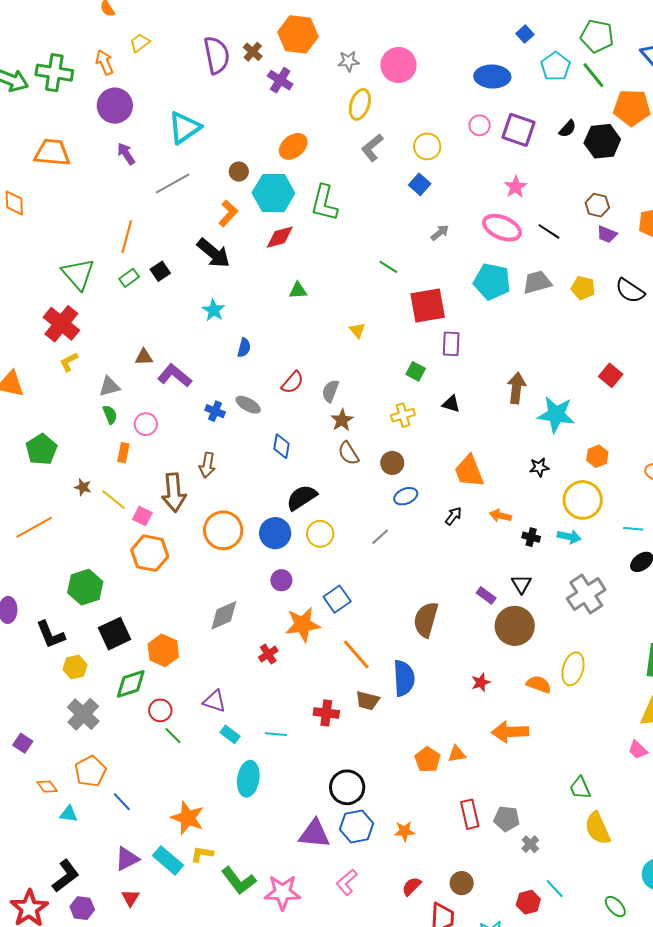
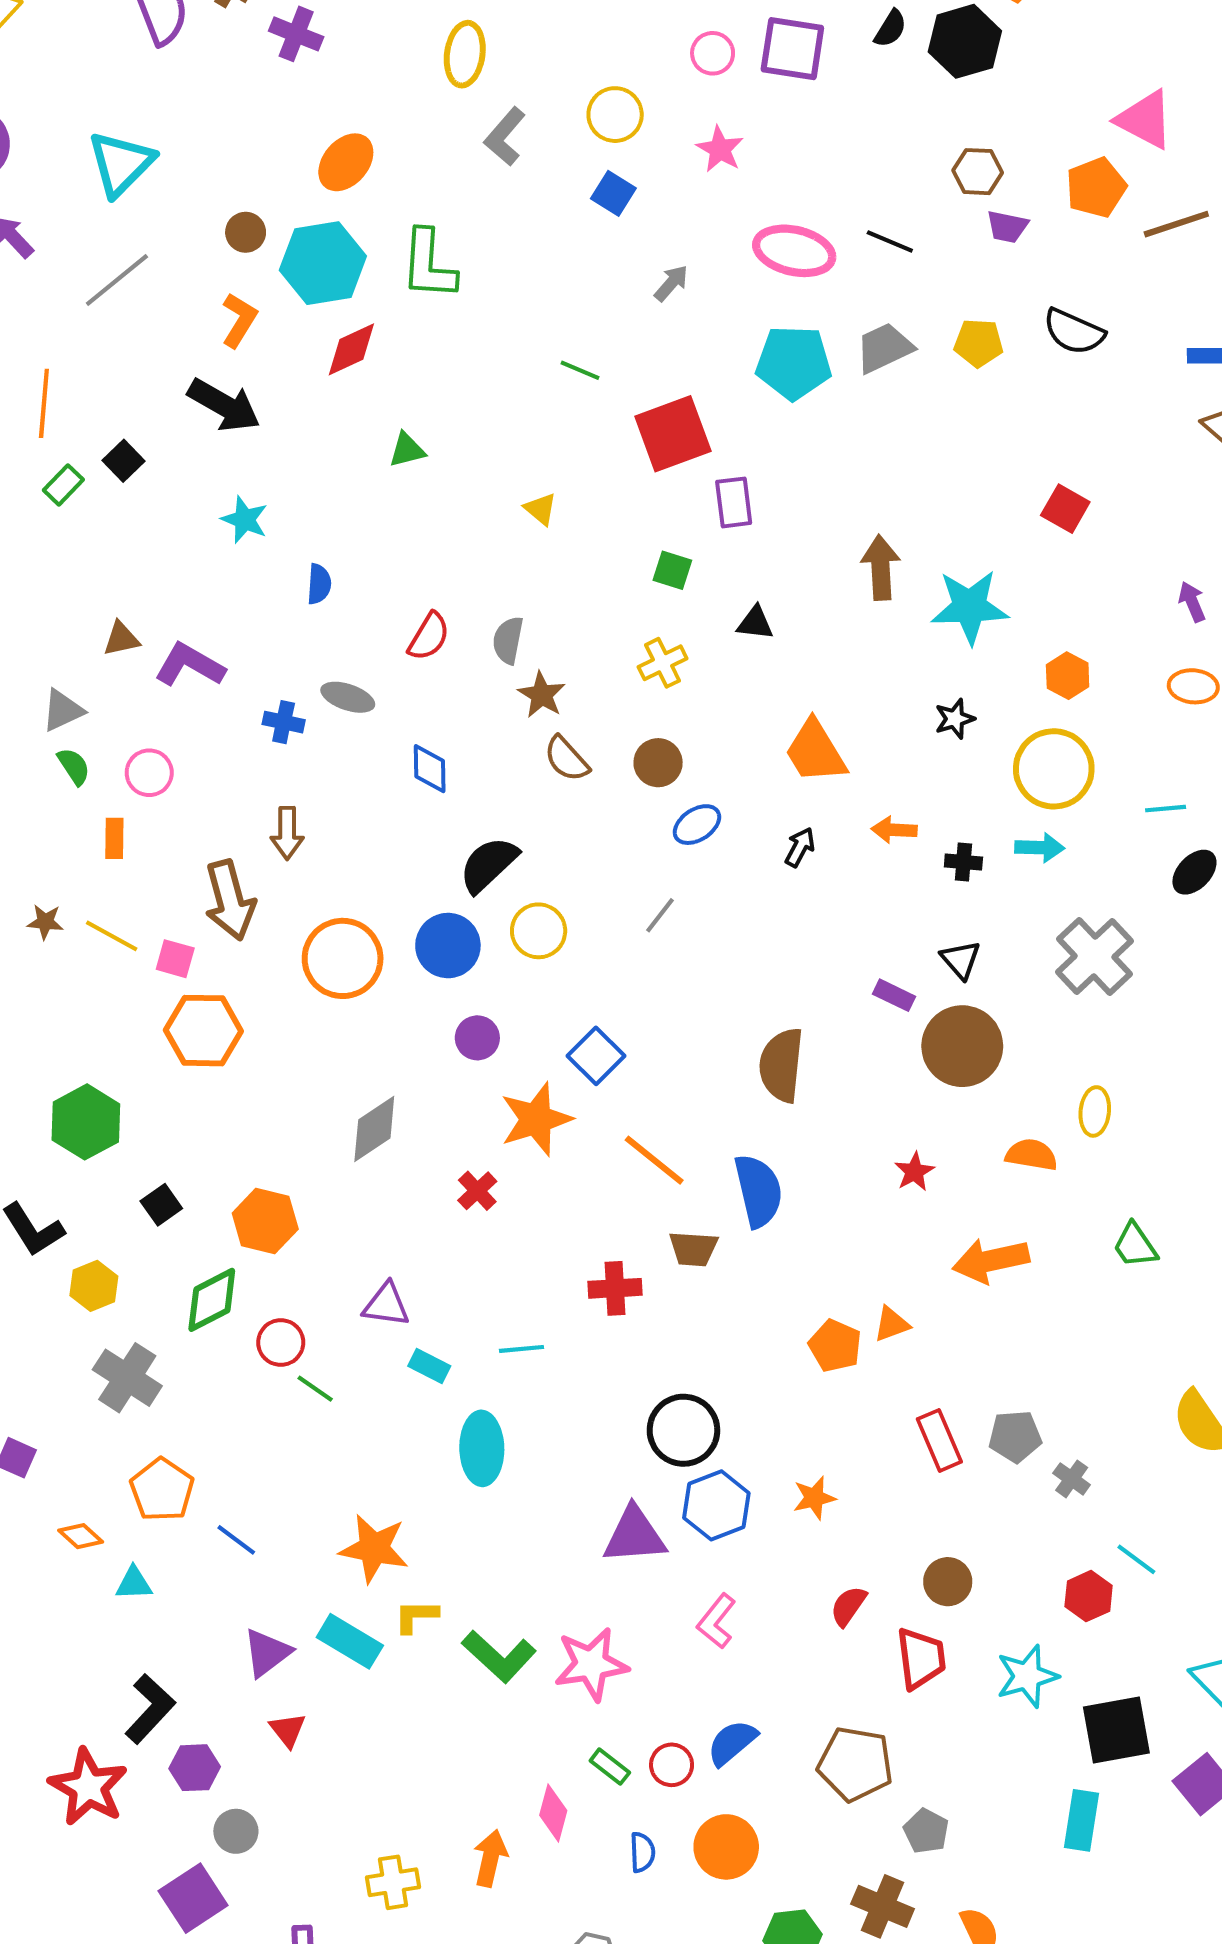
pink star: (516, 187) -> (720, 149), moved
black square: (115, 634) -> (161, 1205), size x0.6
yellow ellipse: (573, 669) -> (1095, 1111), size x0.7
green trapezoid: (580, 788) -> (1135, 1245), moved

